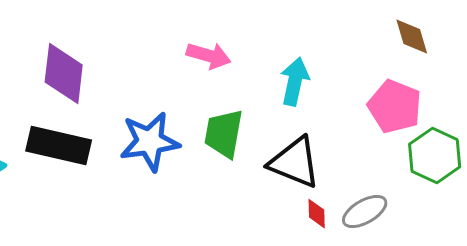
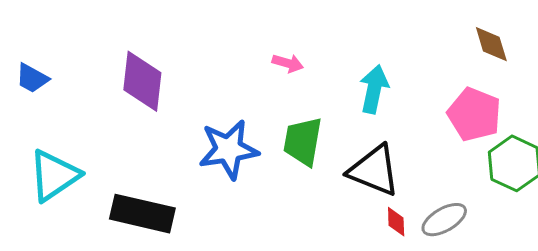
pink arrow: (209, 56) -> (288, 63), size x0.7
black rectangle: (59, 146) -> (142, 214), moved

